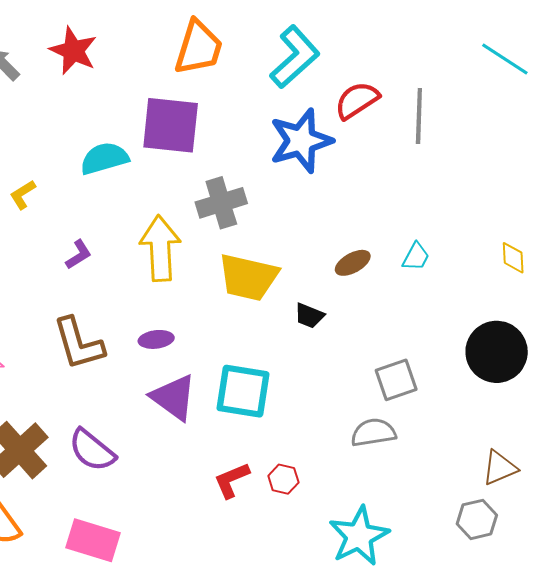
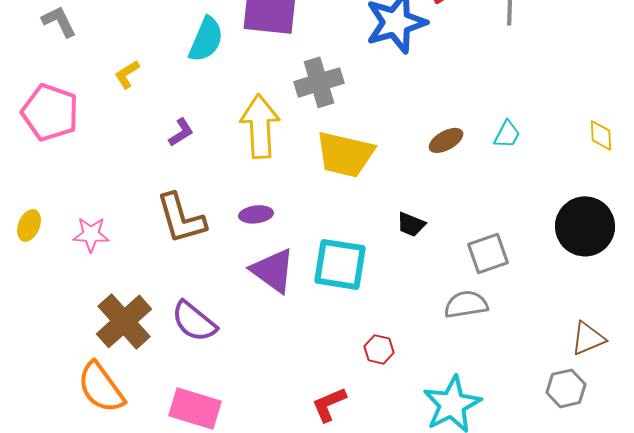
cyan semicircle: (104, 158) -> (206, 39), turned 129
black trapezoid: (309, 316) -> (411, 224), moved
red L-shape: (232, 480) -> (329, 404), moved

